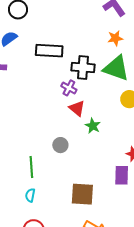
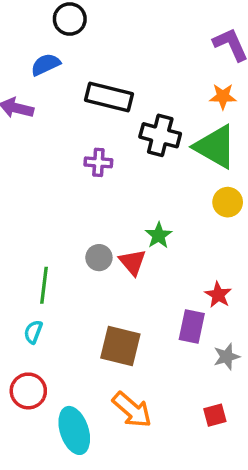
purple cross: (69, 88) -> (98, 162), moved, turned -35
red triangle: (77, 108) -> (133, 262), moved

